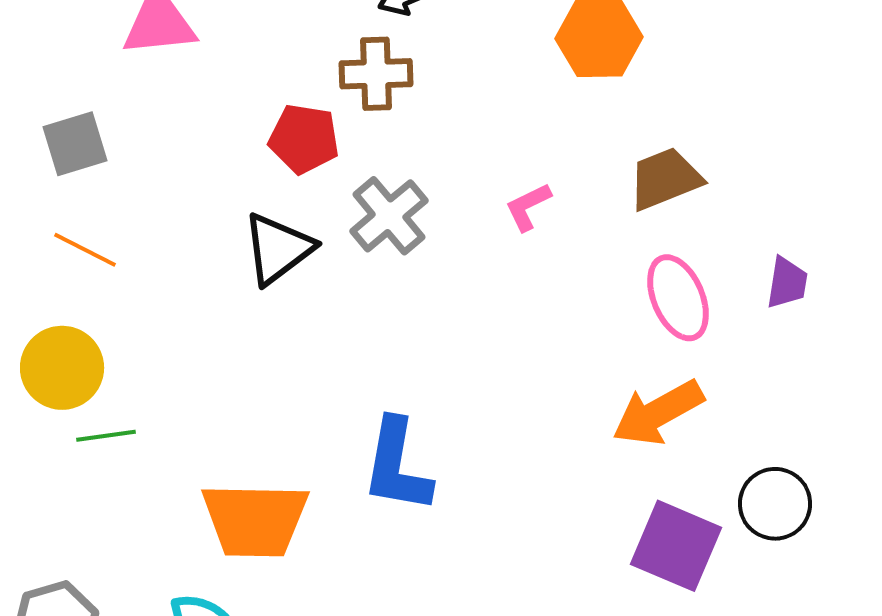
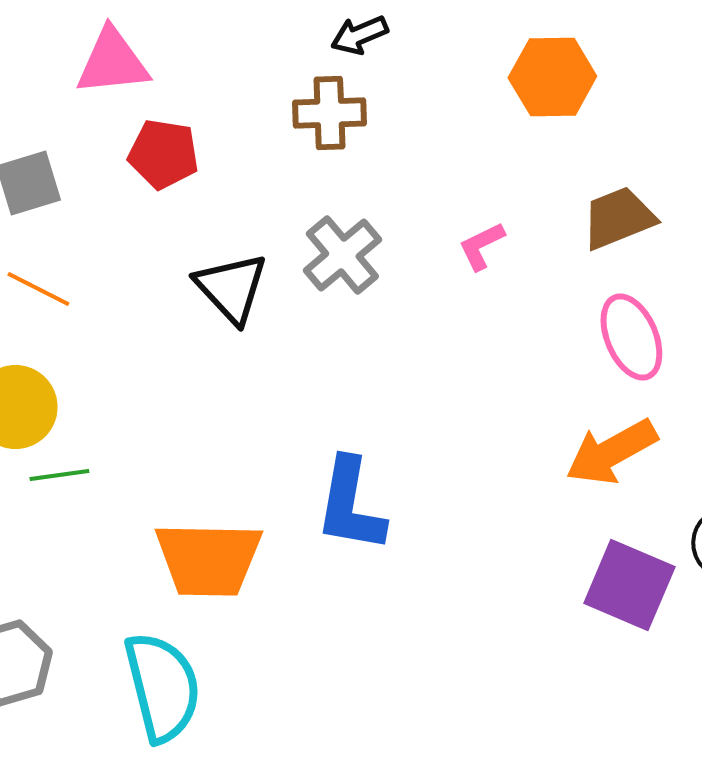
red pentagon: (304, 139) -> (163, 154), moved
black triangle: (278, 249) -> (231, 288), turned -36

